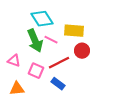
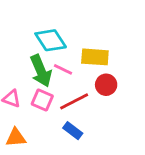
pink square: (36, 71) -> (42, 100), moved

